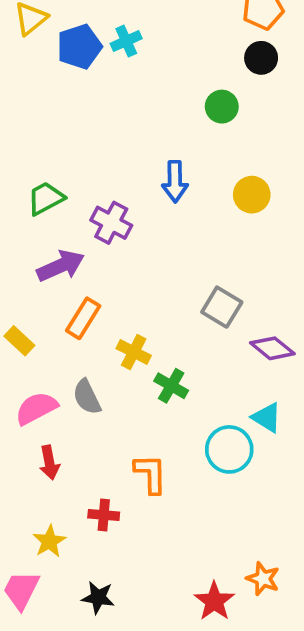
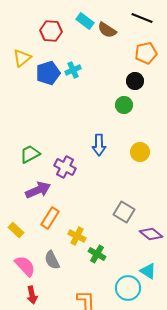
black circle: (261, 58) -> (135, 81), moved
pink semicircle: (36, 408) -> (25, 266), turned 75

